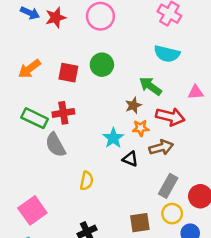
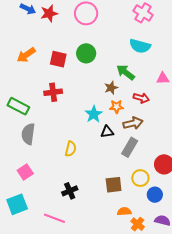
red arrow: (170, 117) -> (141, 98), size x0.7
green rectangle: (35, 118) -> (18, 106), moved
gray semicircle: (55, 145) -> (28, 134), moved, turned 35
black triangle: (130, 159) -> (107, 132), turned -32
gray rectangle: (168, 186) -> (130, 147), moved
pink square: (32, 210) -> (25, 172), size x0.7

